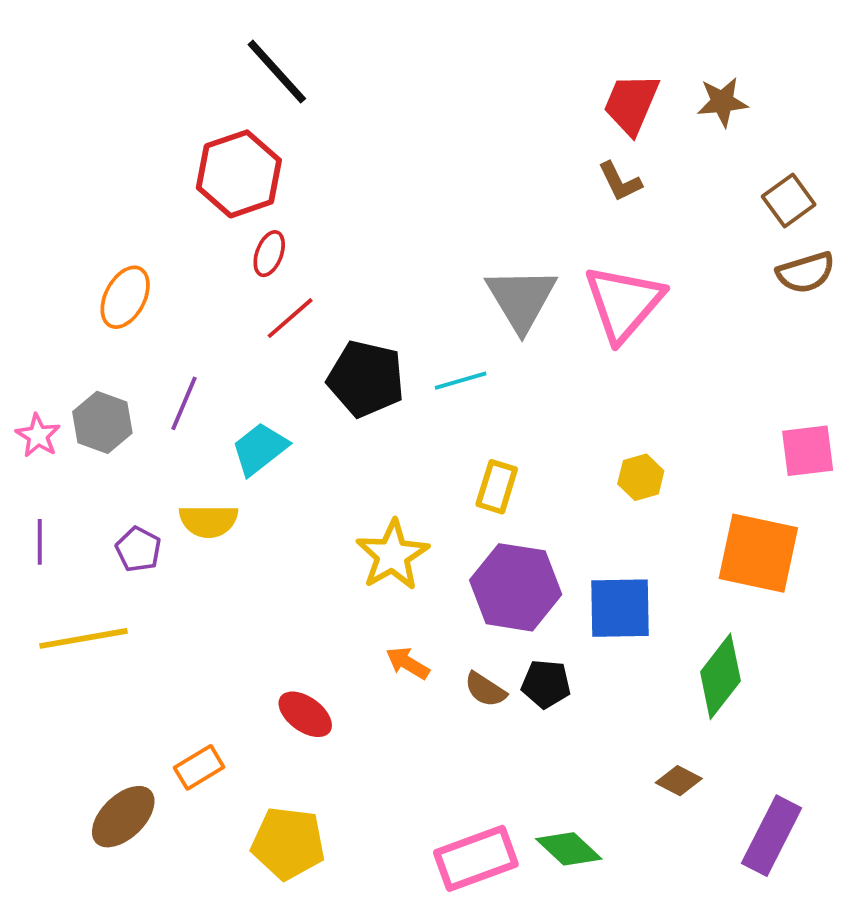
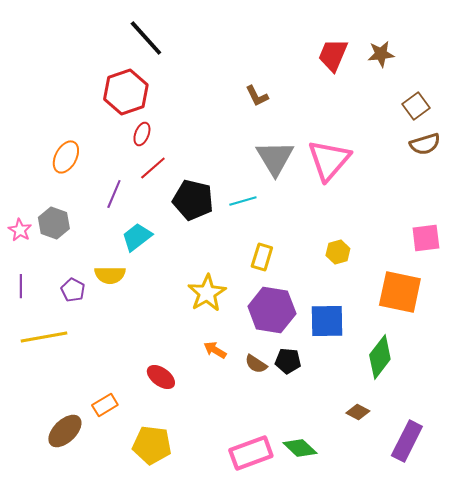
brown L-shape: (620, 182) -> (257, 96), moved
purple line: (184, 403) -> (114, 194), moved

